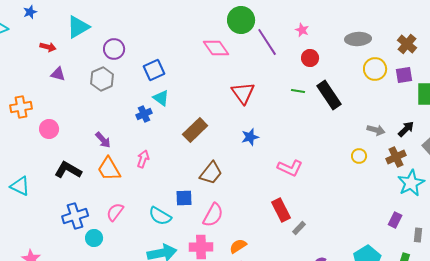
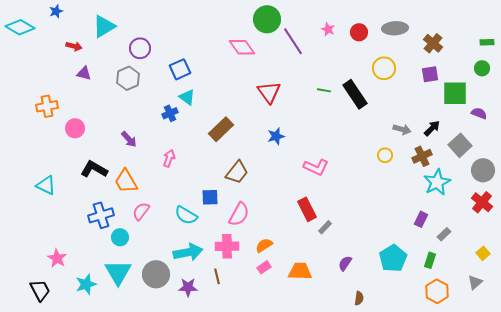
gray ellipse: (358, 39) -> (395, 28), moved
red circle: (310, 58) -> (359, 32), moved
yellow circle: (375, 69) -> (384, 68), moved
orange trapezoid: (109, 169) -> (126, 181), moved
gray rectangle: (418, 235) -> (444, 234), turned 40

